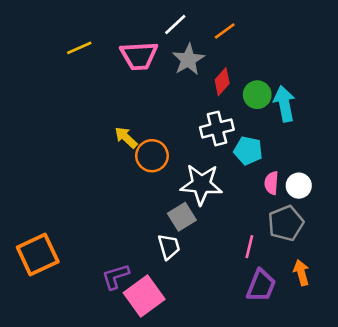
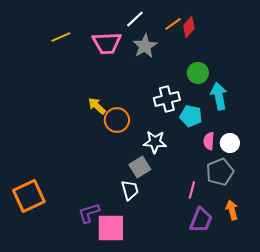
red diamond: (222, 82) -> (189, 27), moved
cyan arrow: (284, 104) -> (219, 96), moved
white star: (201, 184) -> (155, 142), size x0.7
pink square: (144, 296) -> (111, 228), turned 36

